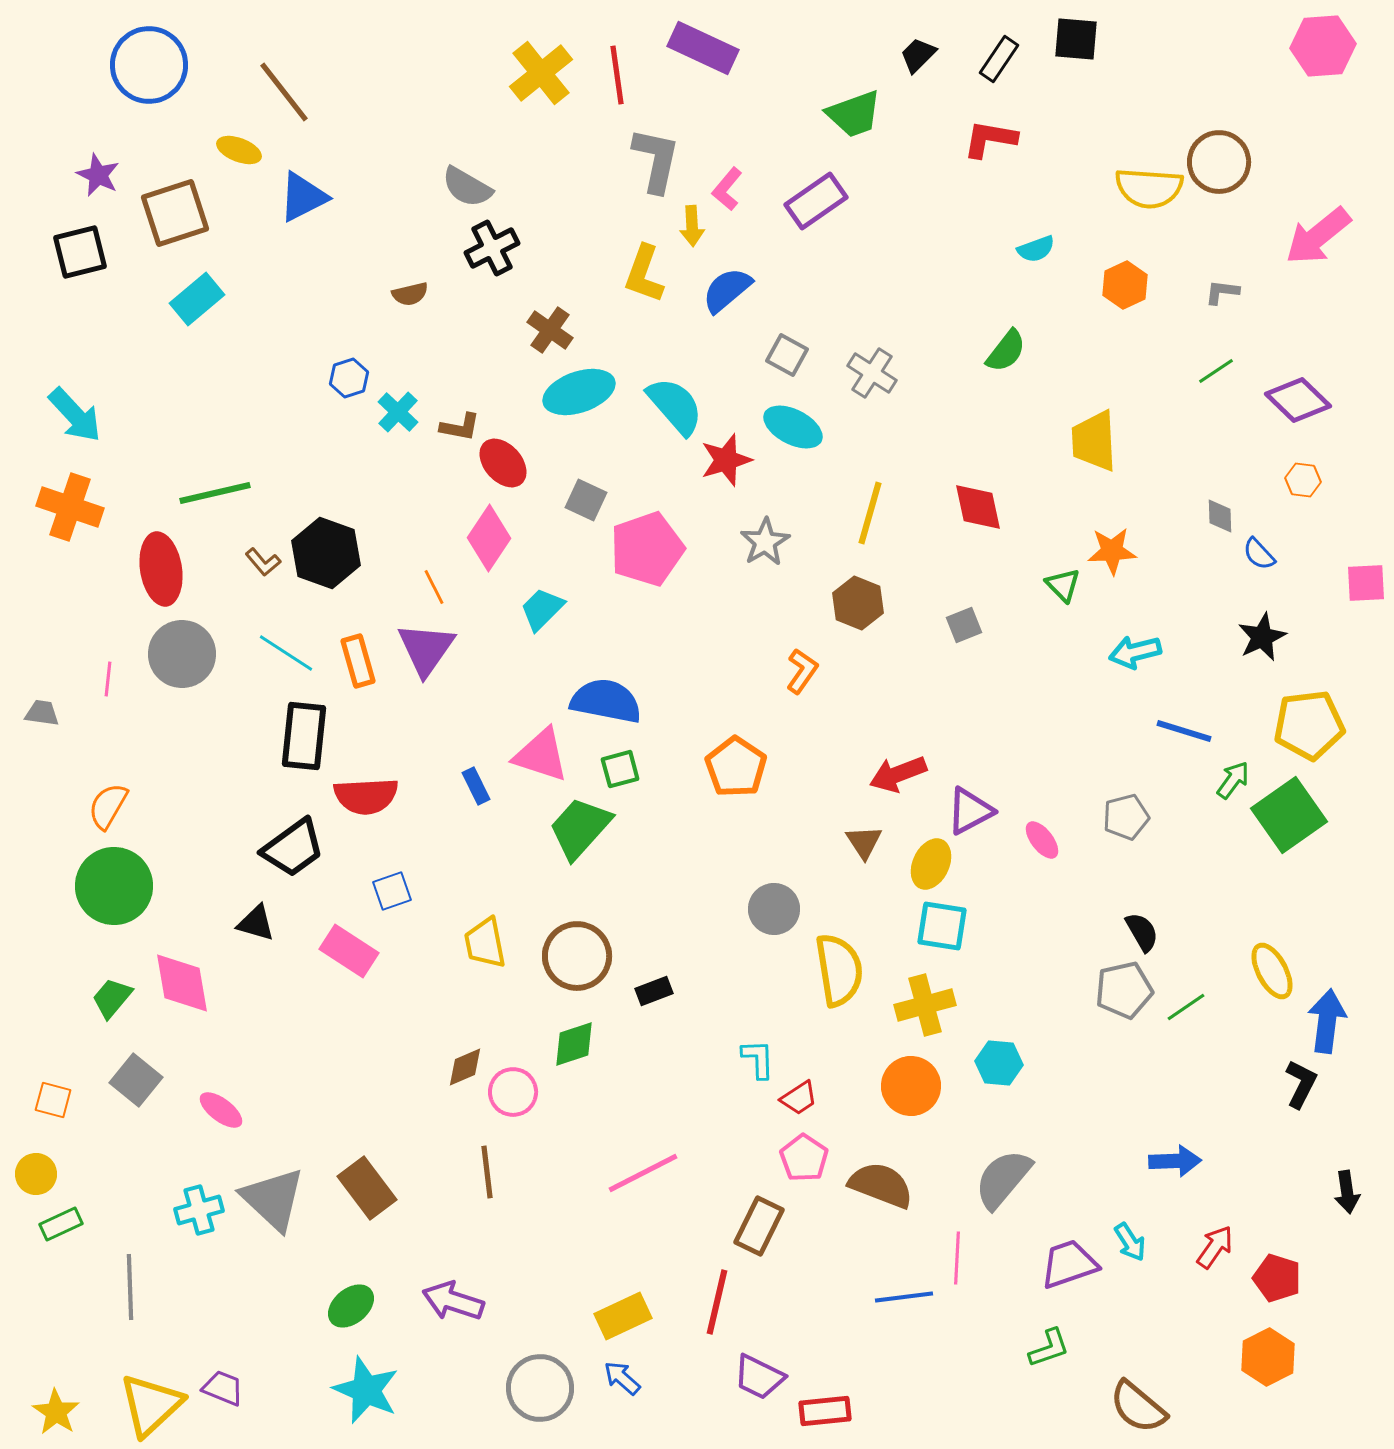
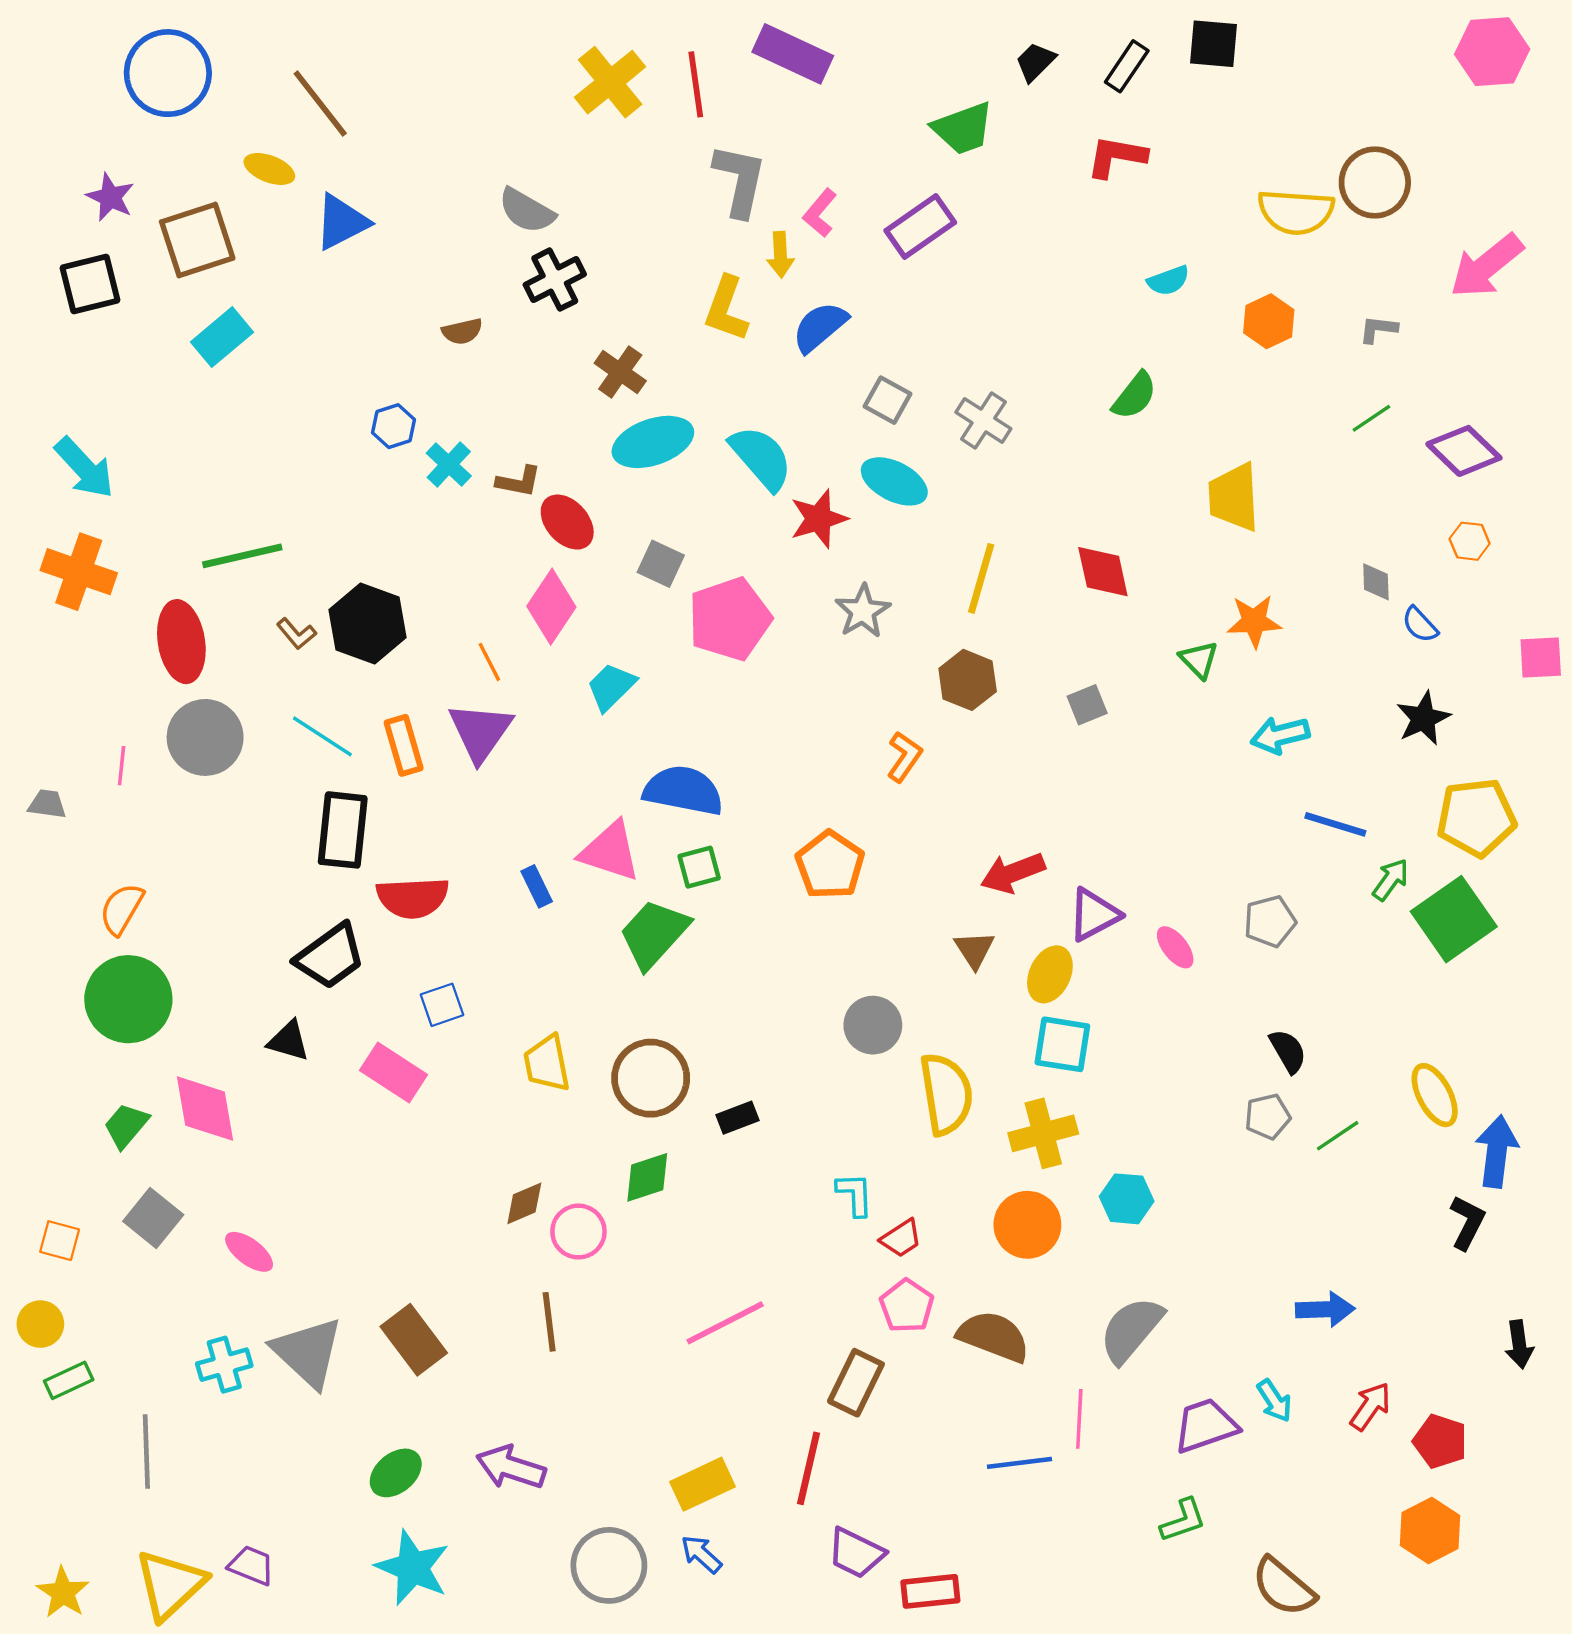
gray pentagon: (1124, 990) -> (1268, 1116), size x0.7

